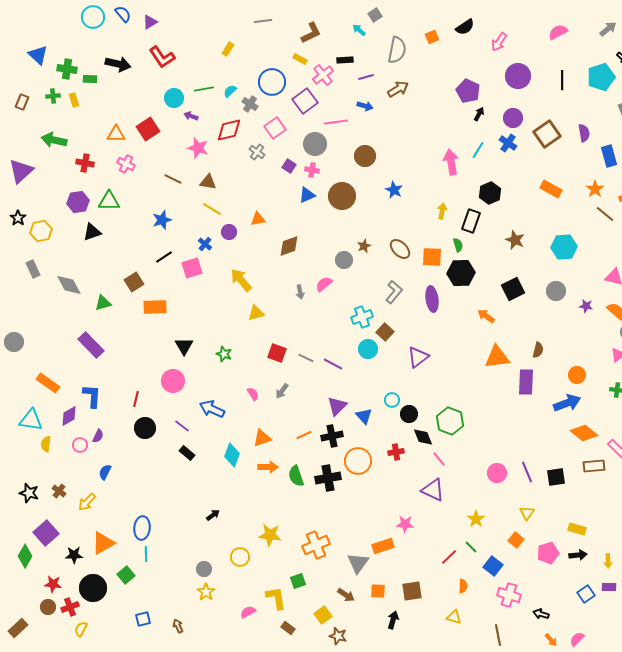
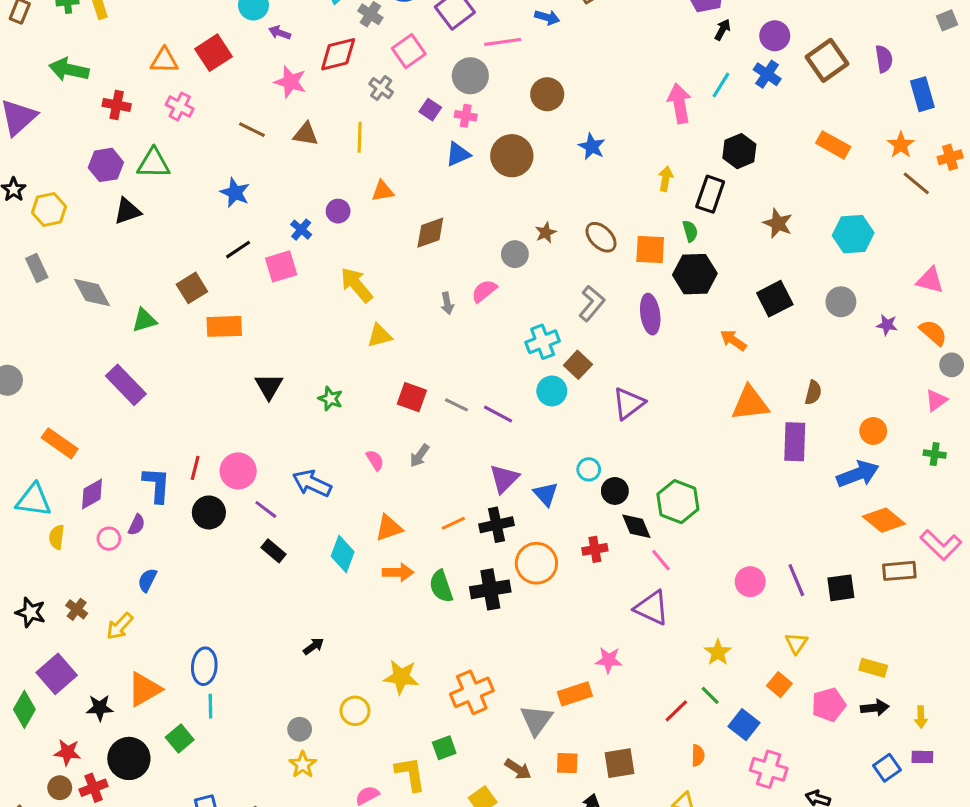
yellow line: (212, 209) -> (360, 137), moved, turned 60
blue star: (162, 220) -> (235, 193), turned -30
pink circle: (173, 381) -> (238, 471), moved
blue L-shape: (92, 396) -> (157, 485), moved

